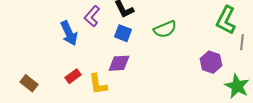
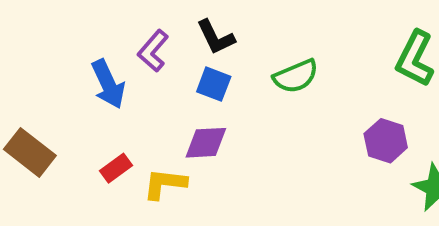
brown rectangle: (29, 83) -> (30, 152), moved, size x1.4
yellow L-shape: (98, 84) -> (165, 184), turned 105

